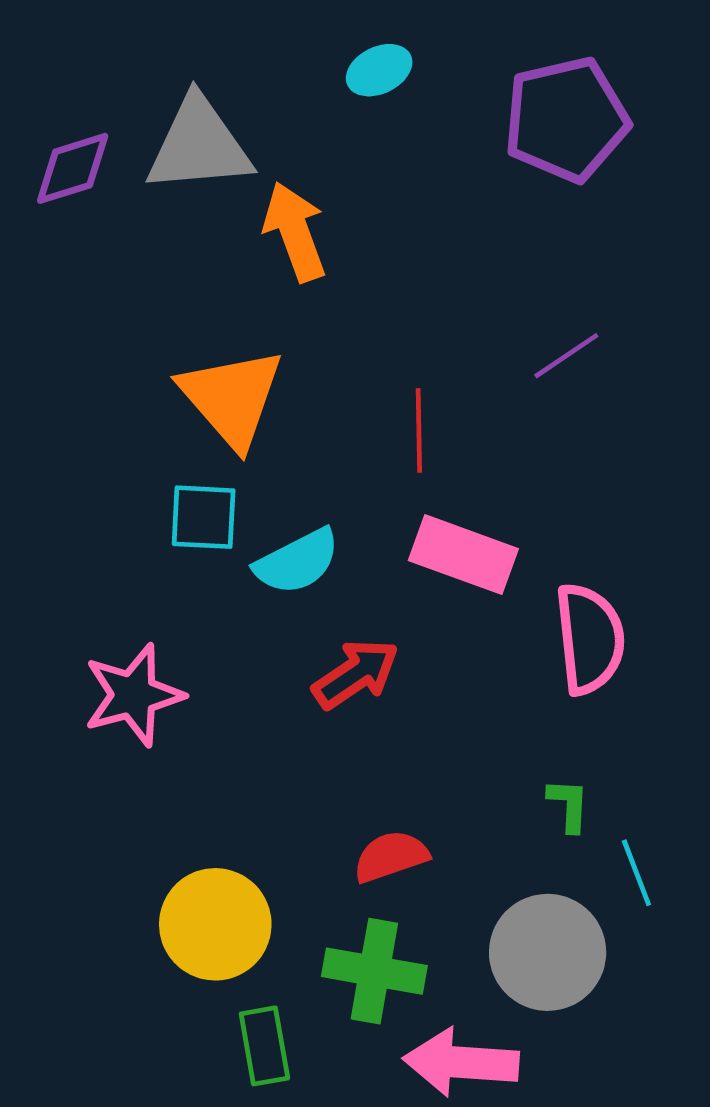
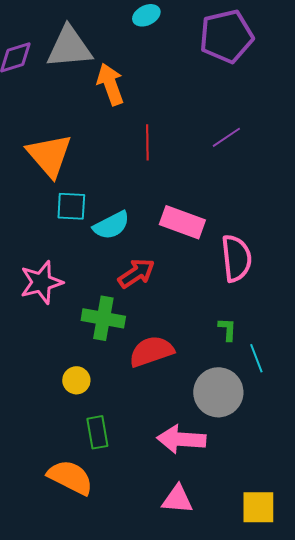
orange triangle: (232, 398) -> (49, 155), moved
red line: (419, 431) -> (147, 142), moved
red semicircle: (391, 856) -> (151, 351), size x1.4
yellow circle: (215, 924) -> (76, 380), size x0.6
green cross: (374, 971) -> (103, 318), moved

